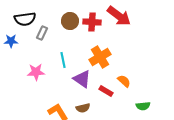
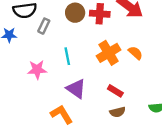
purple triangle: (82, 79) -> (76, 89), moved
orange semicircle: (124, 81) -> (135, 53), moved
brown semicircle: (83, 108) -> (118, 112), moved

